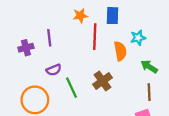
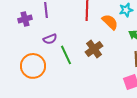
orange semicircle: (120, 51) -> (110, 22), turned -36

